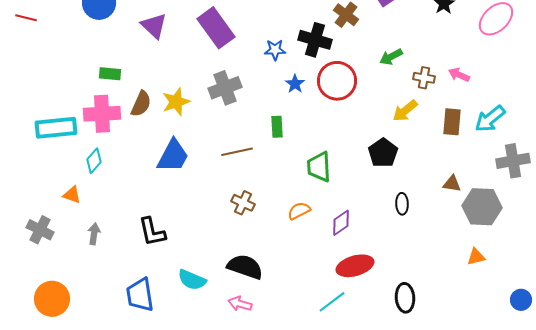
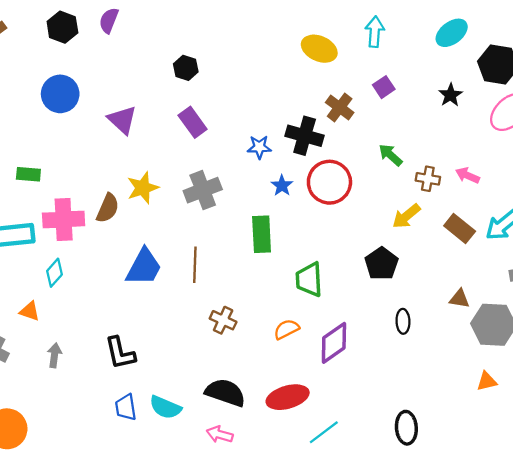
purple rectangle: (216, 28) -> (193, 122), size x0.7
green arrow: (391, 57) -> (391, 155), turned 70
green rectangle: (110, 74) -> (28, 174), moved
yellow star: (176, 102) -> (143, 188), moved
brown rectangle: (452, 122) -> (460, 229), turned -56
green rectangle: (277, 127) -> (262, 234), size x1.5
brown line: (237, 152) -> (195, 265), moved, turned -76
purple diamond: (341, 223) -> (334, 343), size x1.4
red ellipse: (355, 266) -> (288, 397), moved
blue trapezoid: (140, 295) -> (126, 407), moved, size x0.7

